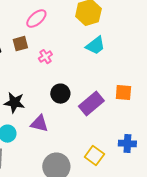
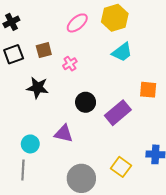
pink ellipse: (36, 19) -> (77, 23), moved
orange square: (123, 93) -> (148, 90), moved
black star: (14, 103) -> (38, 88), moved

